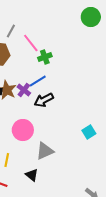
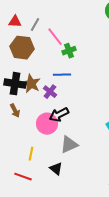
blue line: (38, 81) -> (62, 75), turned 30
purple cross: (24, 90) -> (50, 92), moved
black arrow: (44, 100) -> (59, 115), moved

